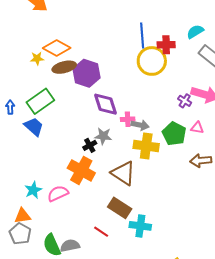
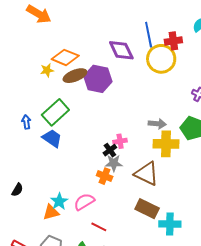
purple diamond: (106, 104) -> (121, 50), moved
pink cross: (128, 119) -> (120, 141), moved
gray star: (103, 136) -> (114, 163), moved
orange cross: (81, 170) -> (105, 176), size x0.6
orange triangle: (23, 216) -> (51, 212), moved
red line: (101, 232) -> (99, 227), moved

